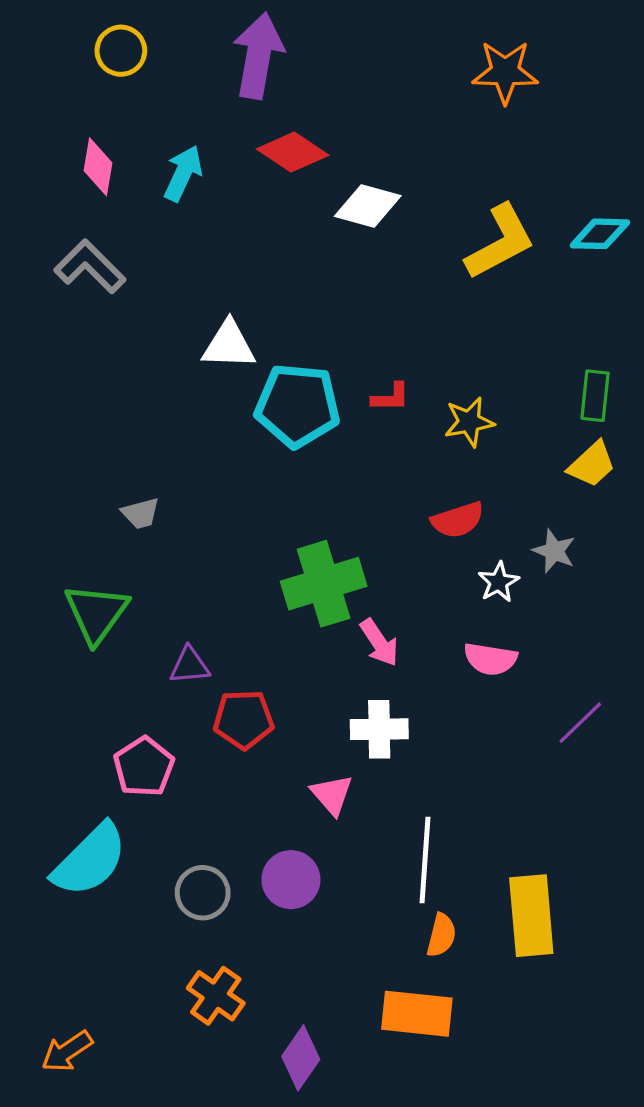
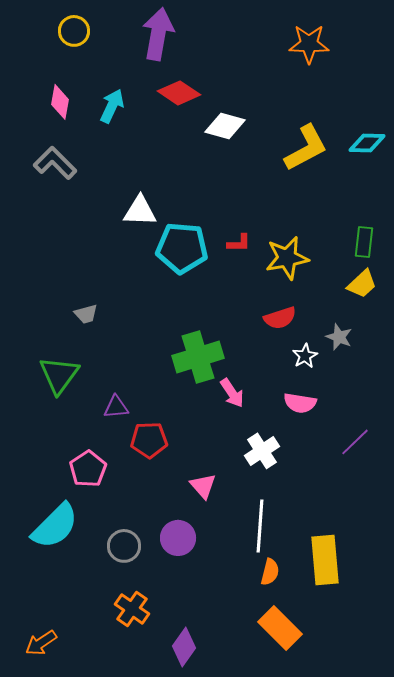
yellow star: (469, 422) -> (287, 258), size x1.4
white cross: (379, 729) -> (262, 451), moved, turned -32
orange rectangle: (417, 1014) -> (280, 628), moved, turned 39

